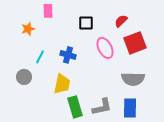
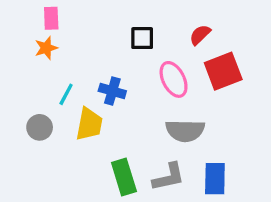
pink rectangle: (48, 11) -> (51, 18), moved
gray semicircle: (133, 79) -> (185, 131), moved
yellow trapezoid: (62, 84) -> (89, 124), moved

